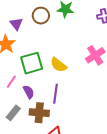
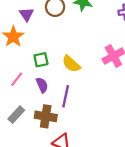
green square: (32, 63) -> (41, 60), size x0.6
purple semicircle: (29, 92) -> (42, 85), moved

